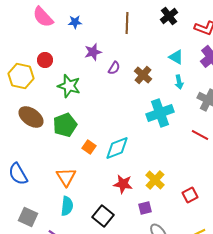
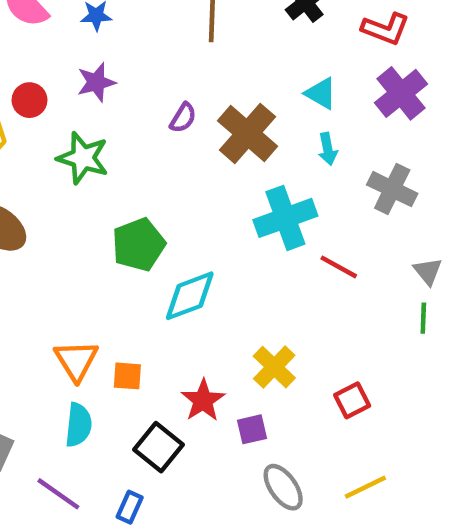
purple star: (93, 52) -> (96, 82), moved
brown cross: (143, 75) -> (248, 133), size x1.5
green pentagon: (65, 125) -> (139, 245), moved
red line: (200, 135) -> (339, 267), moved
orange square: (89, 147) -> (127, 376), moved, turned -32
red star: (123, 184) -> (203, 400), moved, turned 30

